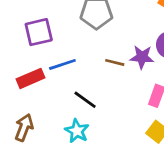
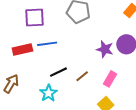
brown line: (115, 62) -> (82, 76), moved, turned -64
black line: (85, 100) -> (58, 72), turned -72

